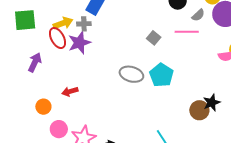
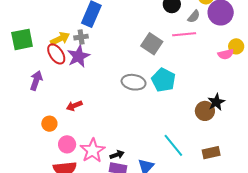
gray square: (154, 38) -> (152, 44), size x1.5

